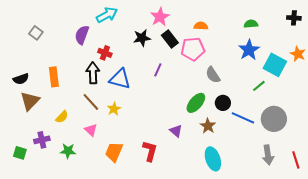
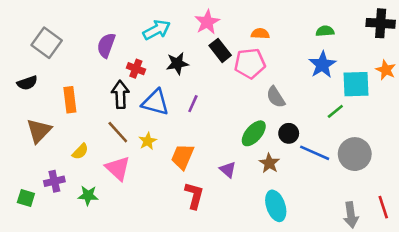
cyan arrow: (107, 15) -> (157, 30), moved
black cross: (294, 18) -> (381, 23), size x1.5
gray square: (36, 33) -> (47, 43), size x1.6
black star: (142, 38) -> (177, 63), moved
cyan square: (275, 65) -> (356, 84), turned -30
purple line: (158, 70) -> (193, 104), moved
black semicircle: (21, 79) -> (27, 83), moved
pink triangle: (91, 130) -> (118, 168), size x1.5
orange trapezoid: (114, 152) -> (183, 157), moved
gray arrow: (268, 155) -> (351, 215), moved

